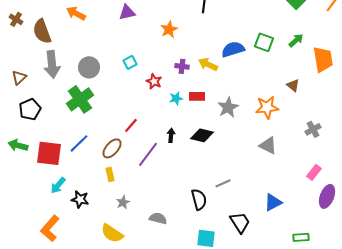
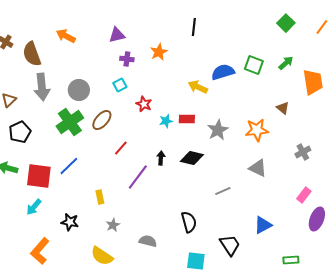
purple cross: (182, 66) -> (127, 59), moved
brown ellipse: (112, 148) -> (102, 120), moved
gray line: (223, 183) -> (223, 191), moved
cyan arrow: (58, 185) -> (34, 207), moved

